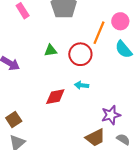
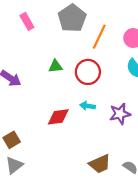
orange line: (99, 33) -> (99, 37), moved
purple star: (111, 115) -> (120, 114), moved

